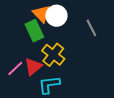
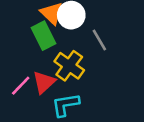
gray line: (91, 28) -> (99, 40), moved

